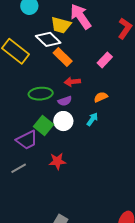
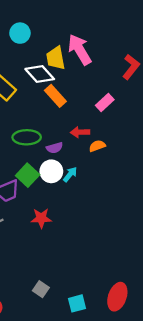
yellow trapezoid: (61, 25) -> (56, 58), turned 60
red arrow: (72, 82) -> (80, 132), moved
cyan arrow: (92, 119) -> (70, 174), moved

